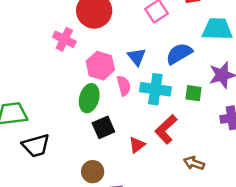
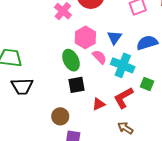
pink semicircle: (124, 86) -> (99, 57), turned -42
green square: (194, 93) -> (147, 84), moved
green ellipse: (89, 98) -> (71, 60), turned -55
brown arrow: (194, 163) -> (125, 128), moved

